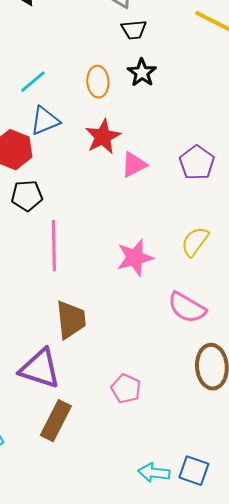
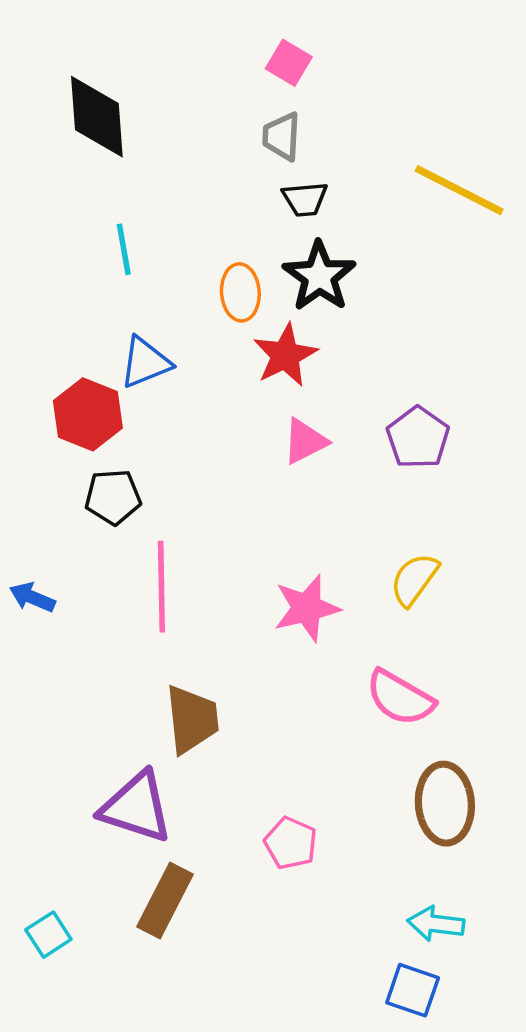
black star: (142, 73) -> (319, 276), size x1.4
cyan line: (33, 82) -> (124, 249), moved, turned -60
red star: (103, 137) -> (285, 355), moved
cyan arrow: (154, 473) -> (436, 924), moved

